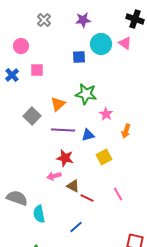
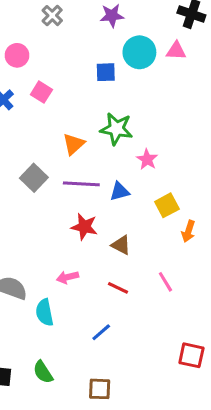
pink triangle: (125, 43) -> (176, 51), turned -32
pink square: (37, 70) -> (41, 92), turned 32
gray square: (32, 116) -> (34, 178), moved
orange arrow: (126, 131) -> (188, 231), moved
yellow square: (104, 157) -> (167, 205), moved
pink arrow: (54, 176) -> (68, 277), moved
brown triangle: (73, 186) -> (121, 245), moved

